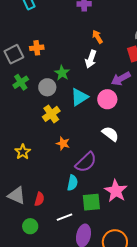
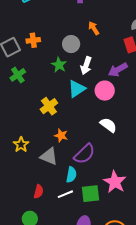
white arrow: (91, 59) -> (86, 66), moved
gray circle: (47, 87) -> (71, 44), moved
gray triangle: (17, 195) -> (49, 156), moved
white line: (64, 217) -> (65, 194), moved

